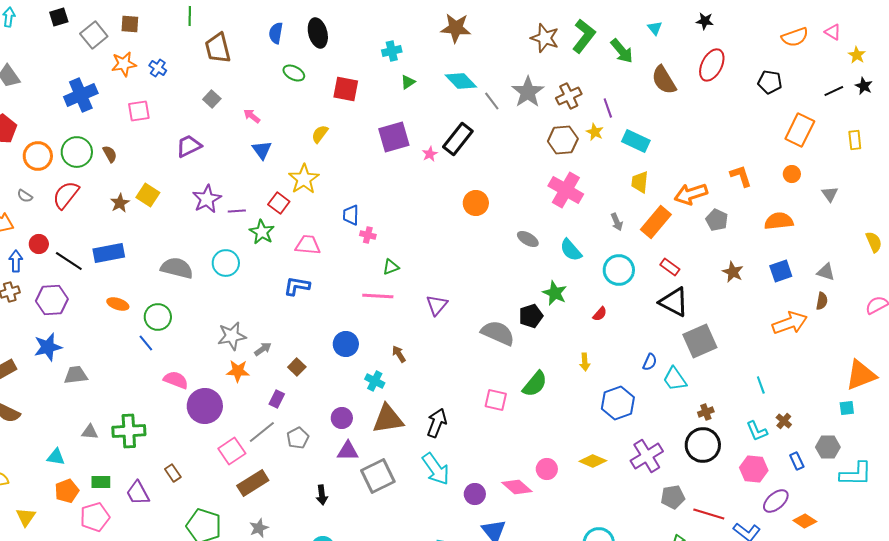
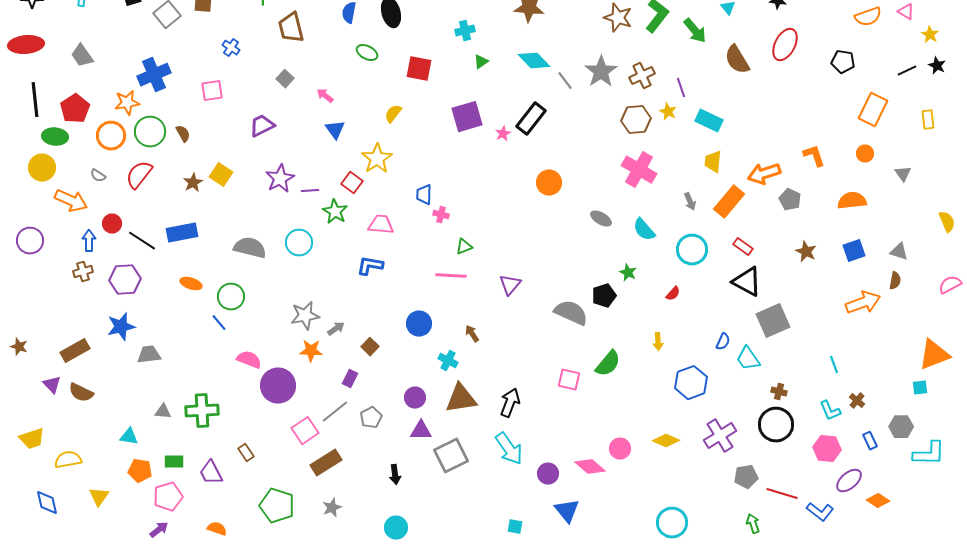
orange star: (124, 64) -> (127, 103), moved
green star: (555, 293) -> (628, 273), size x0.7
brown cross: (706, 412) -> (779, 392), turned 35
orange pentagon: (67, 491) -> (140, 471), turned 30

